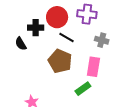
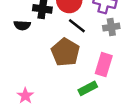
gray cross: (102, 40) -> (111, 27), moved, turned -32
black semicircle: (21, 44) -> (22, 25), turned -64

